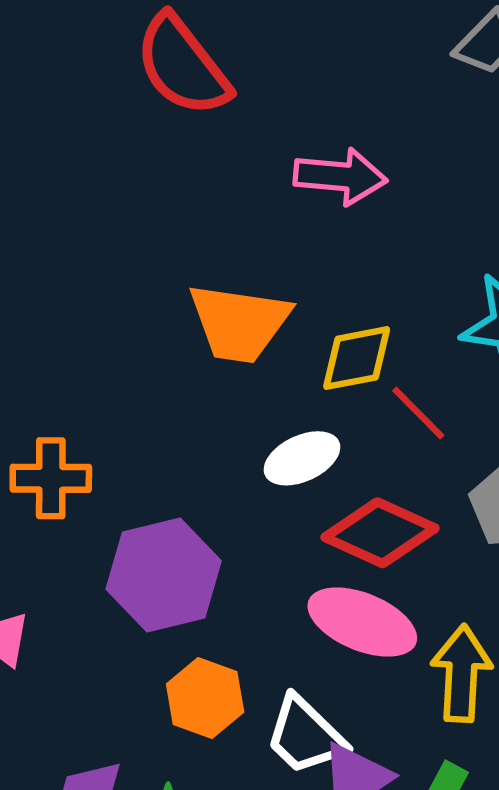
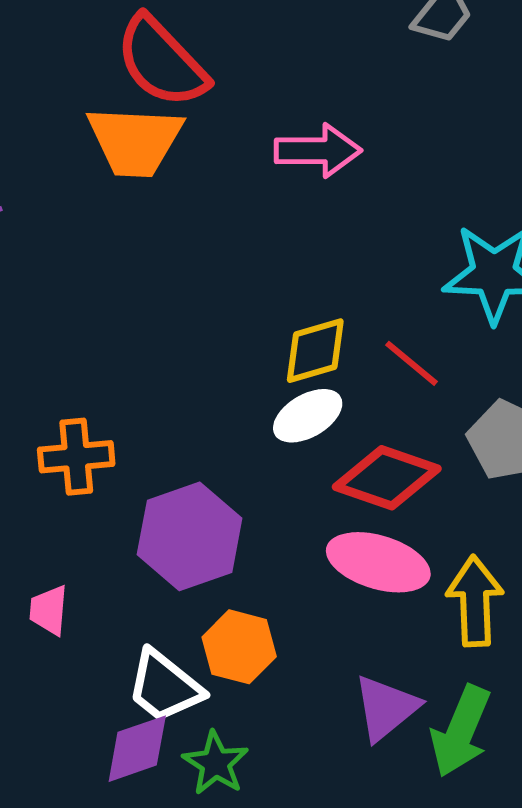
orange trapezoid: (239, 323) -> (135, 141), moved
yellow diamond: (357, 358) -> (315, 351), moved
white trapezoid: (305, 735) -> (165, 686), moved

